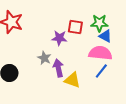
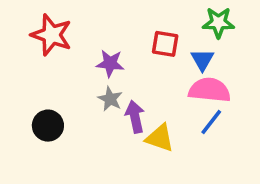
green star: (99, 23) -> (218, 23), moved
blue triangle: (105, 36) -> (202, 60), moved, turned 32
purple star: (59, 38) -> (110, 63), moved

